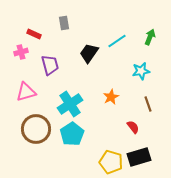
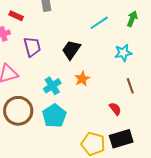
black trapezoid: (89, 53) -> (71, 50), moved
orange star: (111, 97) -> (82, 79), moved
cyan cross: (70, 104) -> (52, 86), size x0.7

